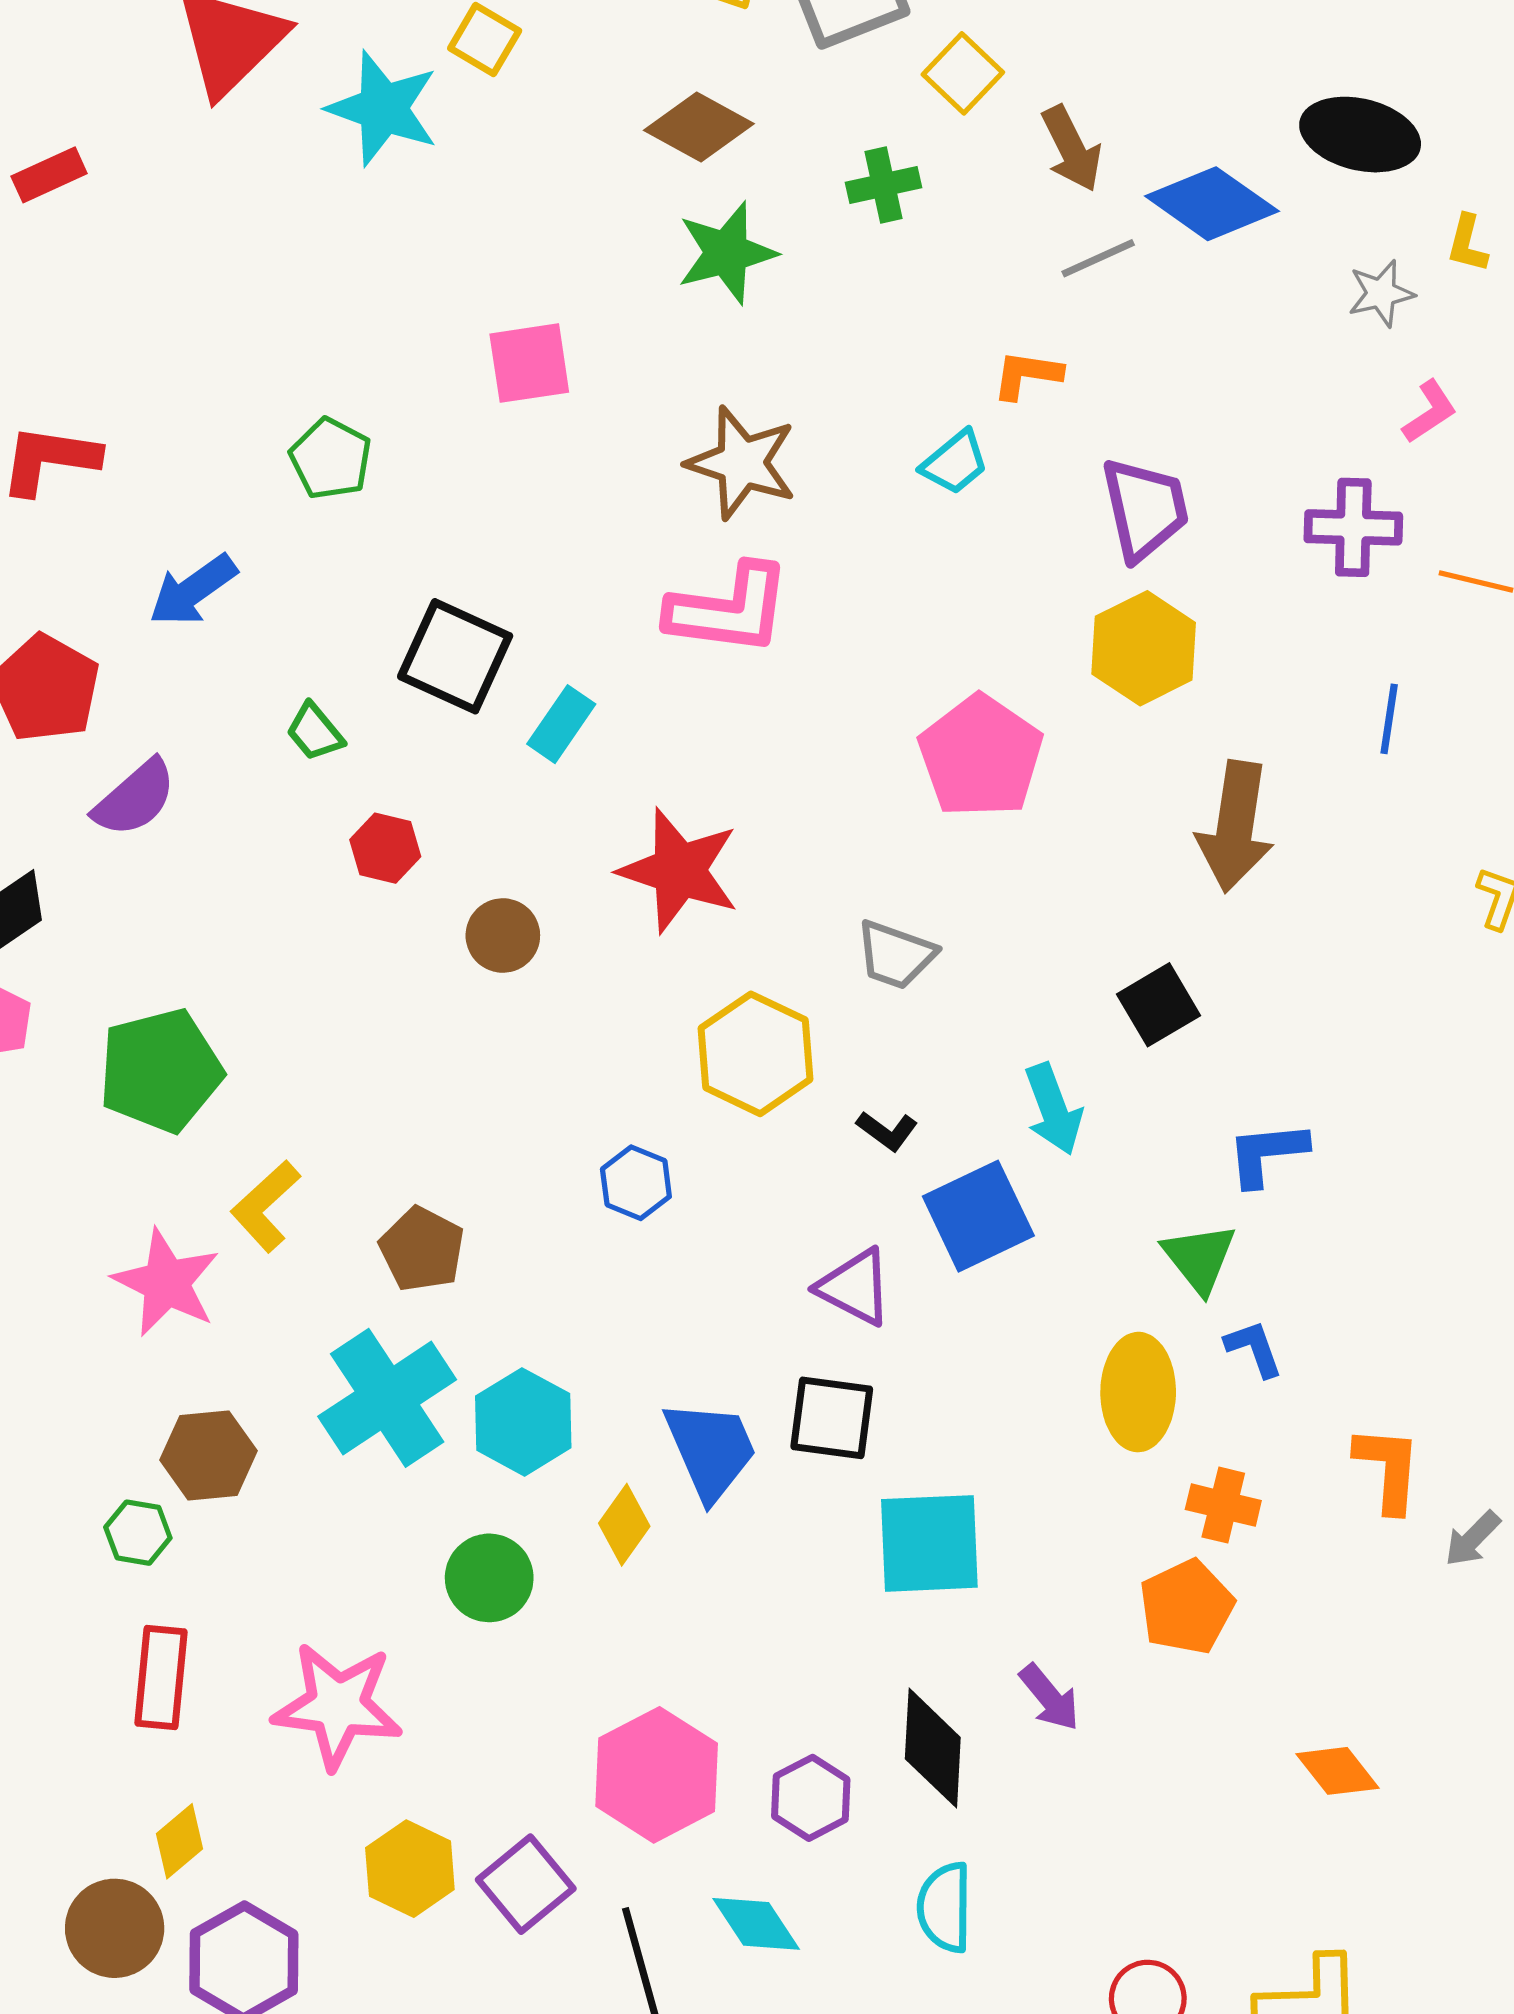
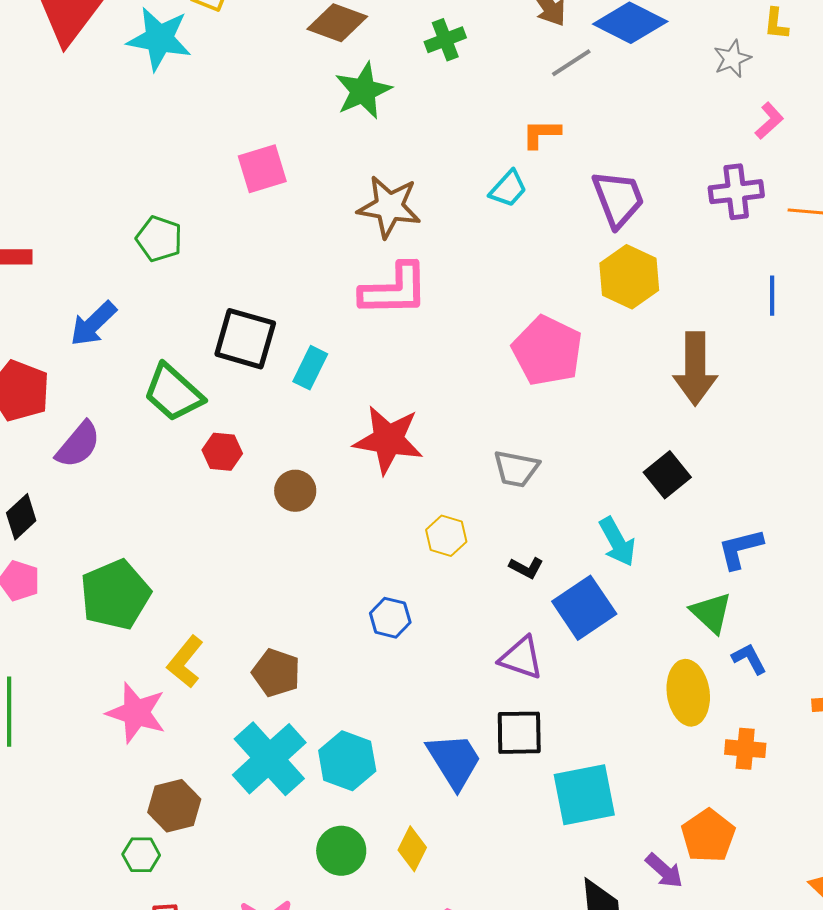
green trapezoid: (315, 732) -> (173, 393), size x1.8
yellow hexagon: (755, 1054) -> (446, 536), size x0.6
yellow diamond: (624, 1525) -> (412, 849), moved
orange pentagon: (1187, 1607) -> (708, 836), moved

